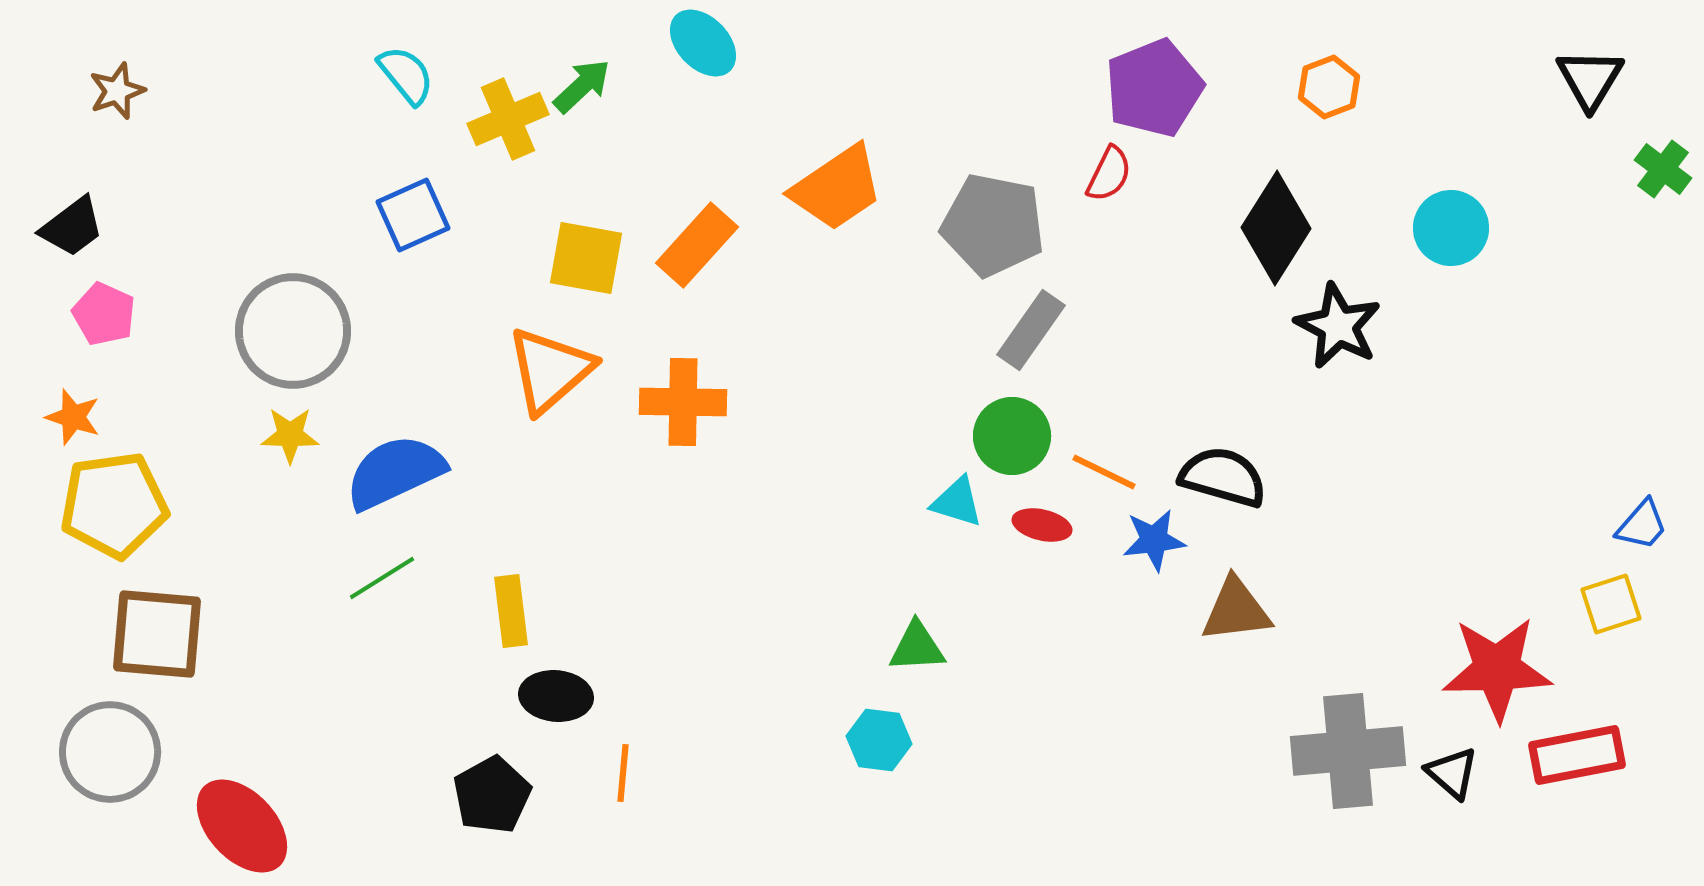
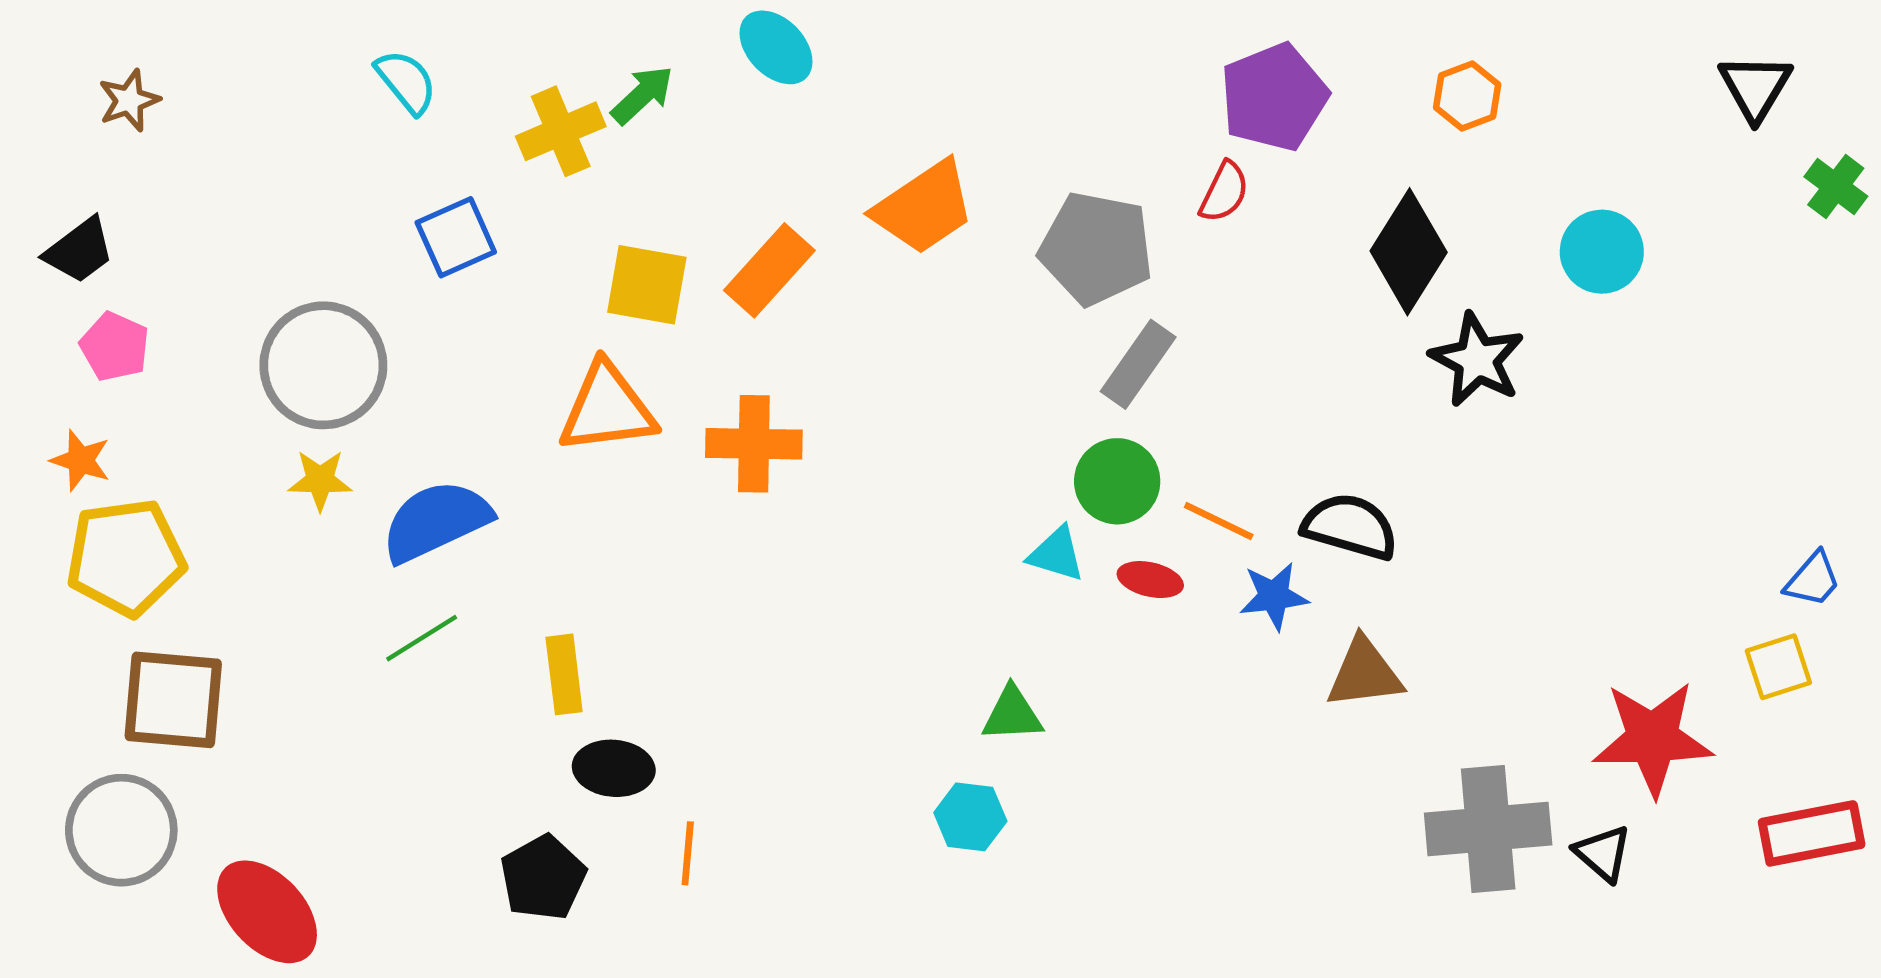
cyan semicircle: (406, 75) -> (406, 82), moved
orange triangle: (550, 370) -> (607, 408), turned 34
red rectangle: (1577, 755) -> (1812, 833), moved

